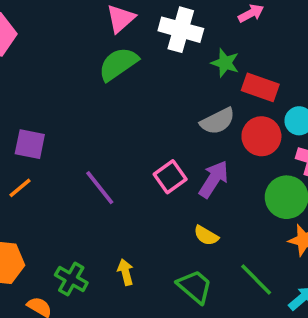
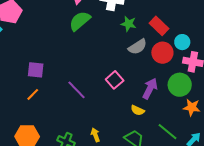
green star: (225, 63) -> (129, 24), moved
red rectangle: (260, 87) -> (159, 26), turned 30
purple arrow: (214, 179) -> (150, 89), moved

